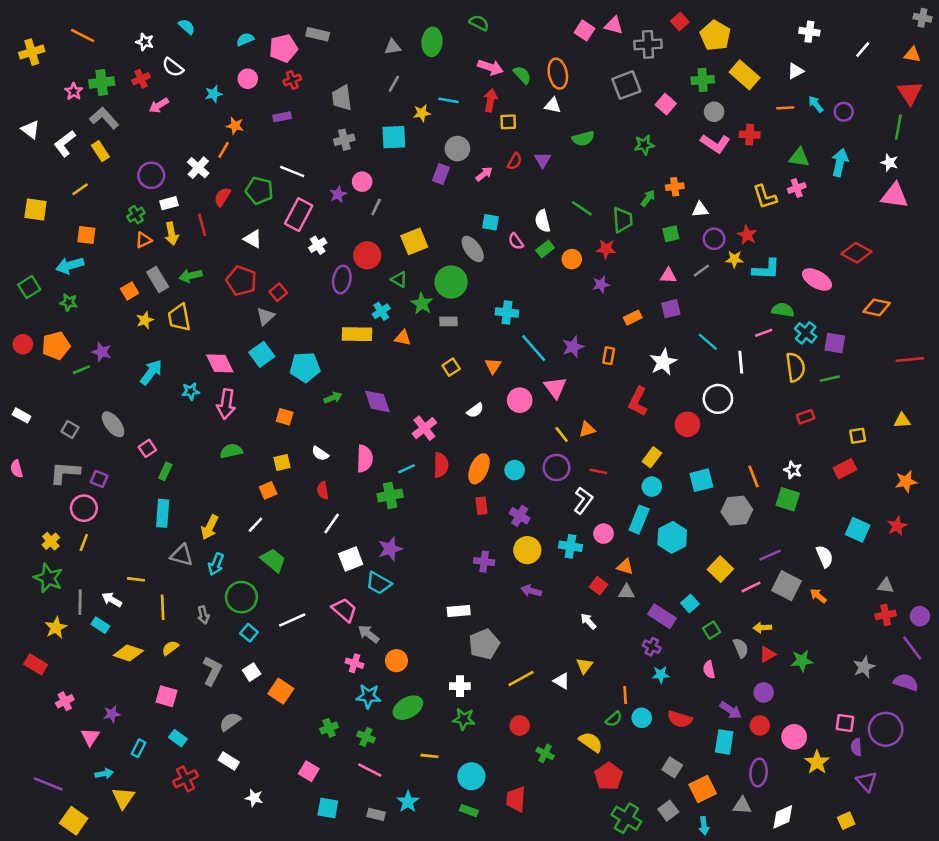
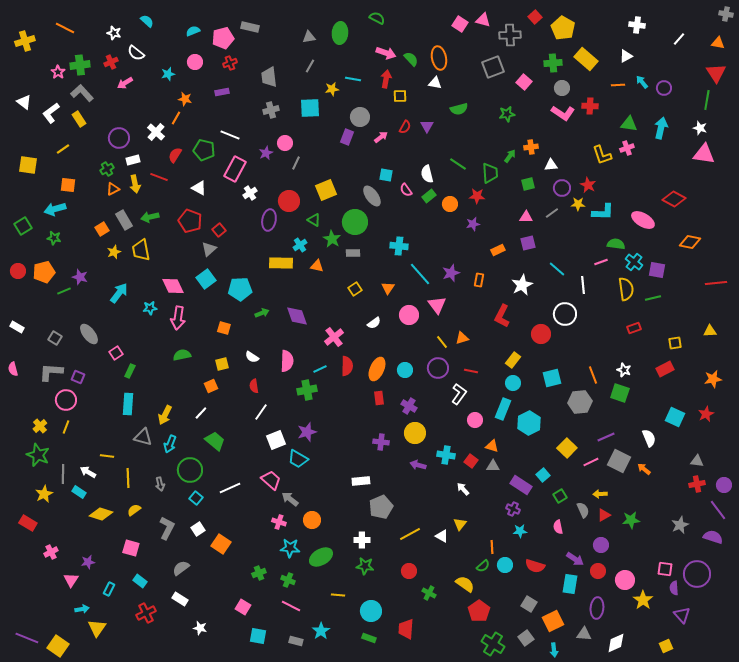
red line: (202, 225) -> (159, 177), turned -54
cyan cross: (570, 546) -> (446, 455), moved
purple line: (48, 784) -> (27, 638), moved

